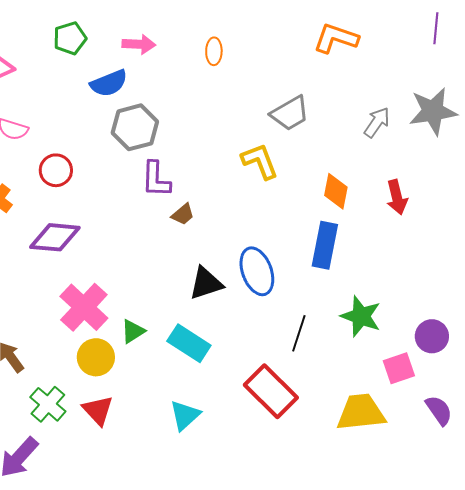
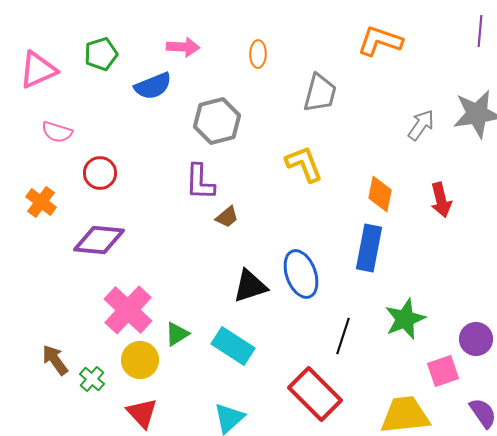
green pentagon: (70, 38) -> (101, 54), moved
gray trapezoid: (290, 113) -> (320, 93), moved, turned -45
gray hexagon: (135, 127) -> (217, 121), moved
green star: (361, 316) -> (405, 319), turned 30
green cross: (48, 404) -> (92, 379), moved, size x0.7

